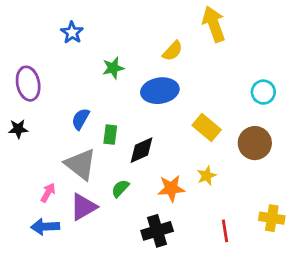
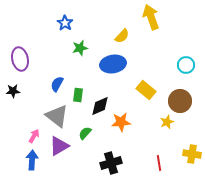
blue star: (72, 33) -> (65, 23), moved
yellow star: (207, 176) -> (167, 122), moved
orange star: (171, 188) -> (121, 122), moved
blue arrow: (45, 227) -> (32, 160), turned 96

